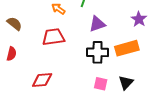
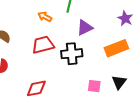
black cross: (97, 52) -> (72, 54), moved

